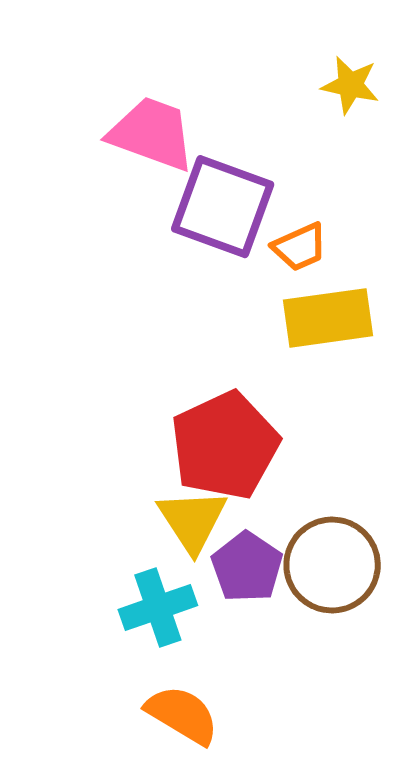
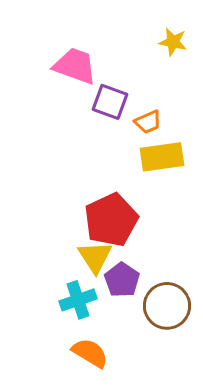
purple square: (223, 207) -> (110, 102), size x0.7
brown circle: (332, 565) -> (167, 306), moved

